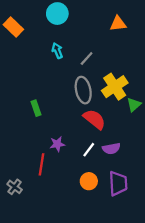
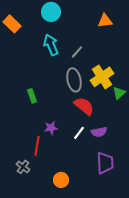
cyan arrow: (57, 51) -> (51, 45), size x1.5
orange circle: (89, 181) -> (61, 180), moved
gray cross: (15, 187) -> (23, 167), moved

